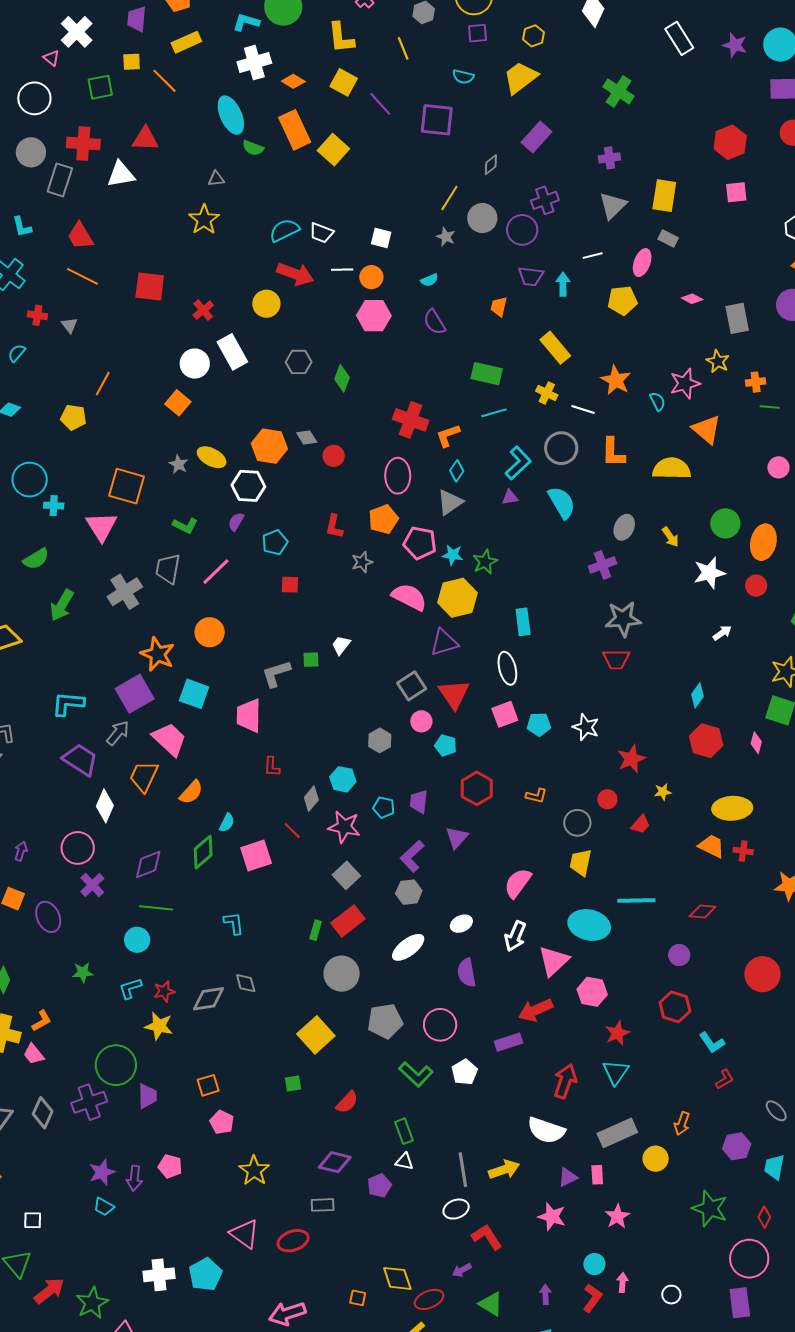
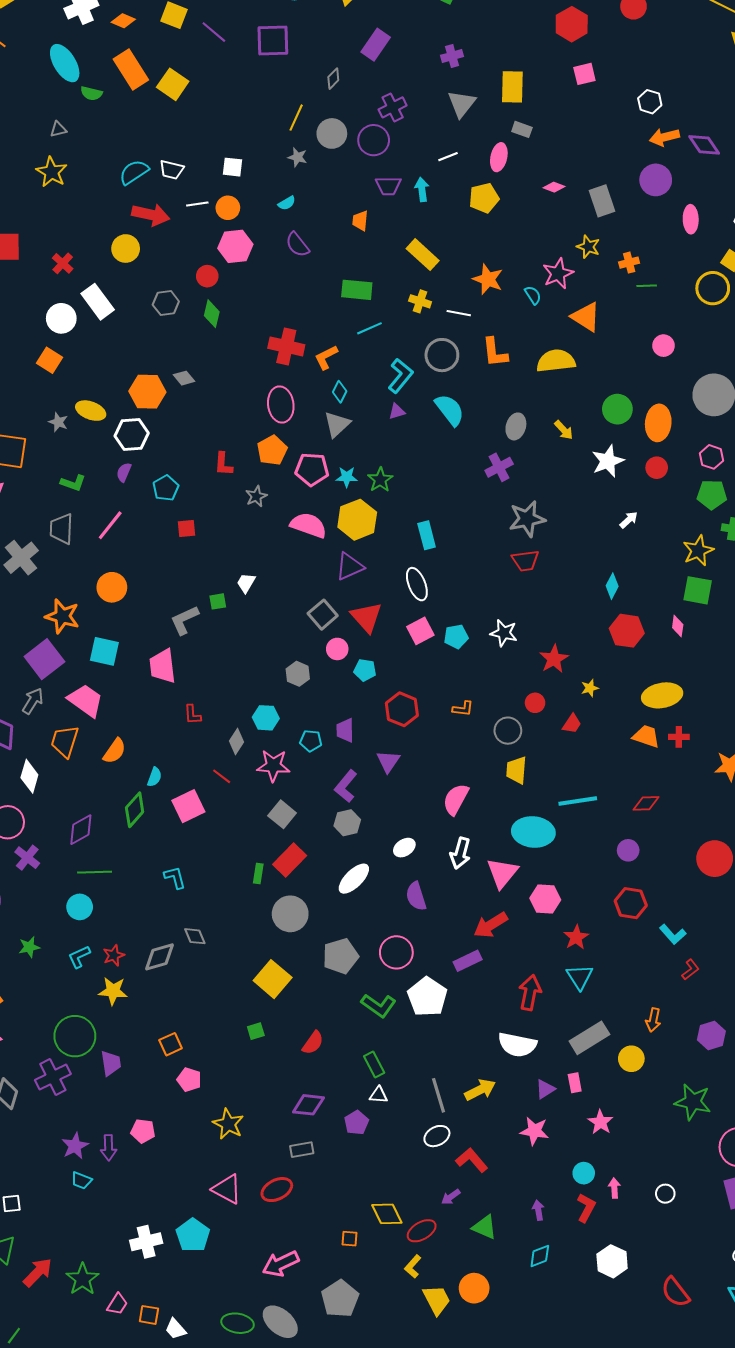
red circle: (334, 456) -> (207, 276), moved
white pentagon: (465, 1072) -> (427, 997), size x1.5

